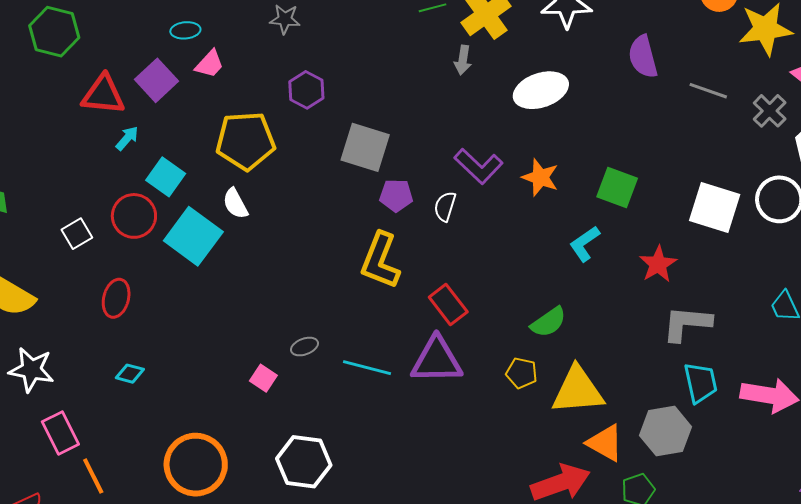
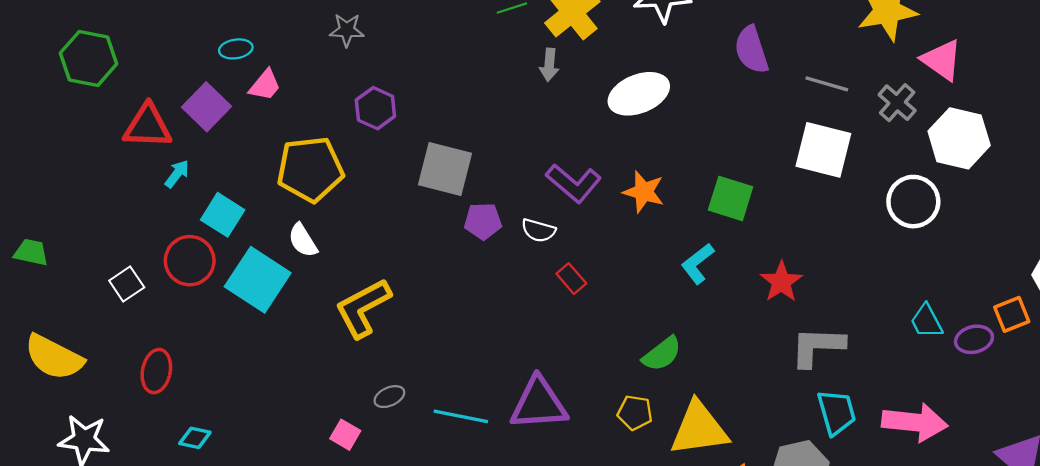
white semicircle: (445, 206) -> (538, 230), turned -88
white square: (715, 207) -> (823, 150), moved
yellow L-shape: (380, 261) -> (363, 308), moved, turned 44
red ellipse: (116, 298) -> (156, 371), moved
red rectangle: (448, 304) -> (571, 279), moved, size x0.7

